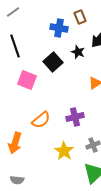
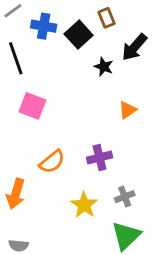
blue cross: (59, 28) -> (44, 26), moved
black square: (53, 62) -> (79, 35), moved

